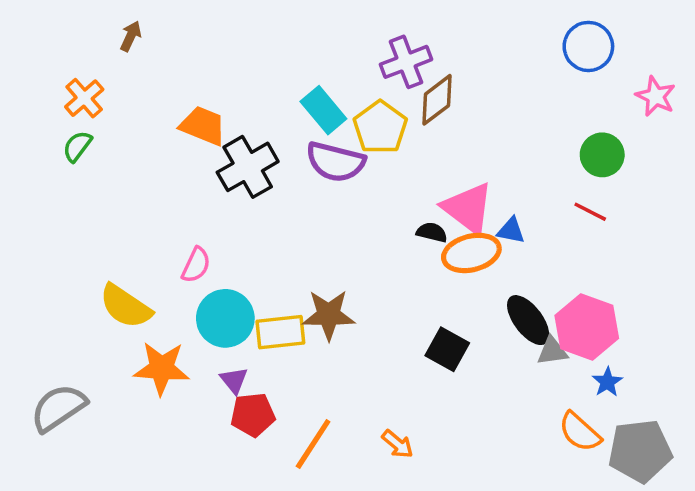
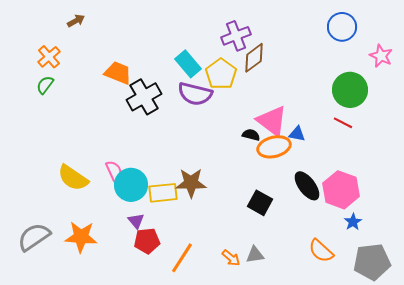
brown arrow: (131, 36) -> (76, 21), turned 36
green circle: (602, 155) -> (350, 90), size x1.4
pink semicircle: (196, 265) -> (114, 171), moved, turned -50
gray triangle: (552, 351) -> (255, 255), moved
orange star: (162, 368) -> (81, 237), moved
orange semicircle: (580, 432) -> (321, 251), moved

